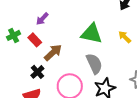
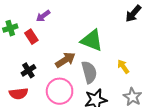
yellow arrow: (125, 37) -> (123, 67), moved
brown arrow: (53, 53) -> (65, 60), moved

